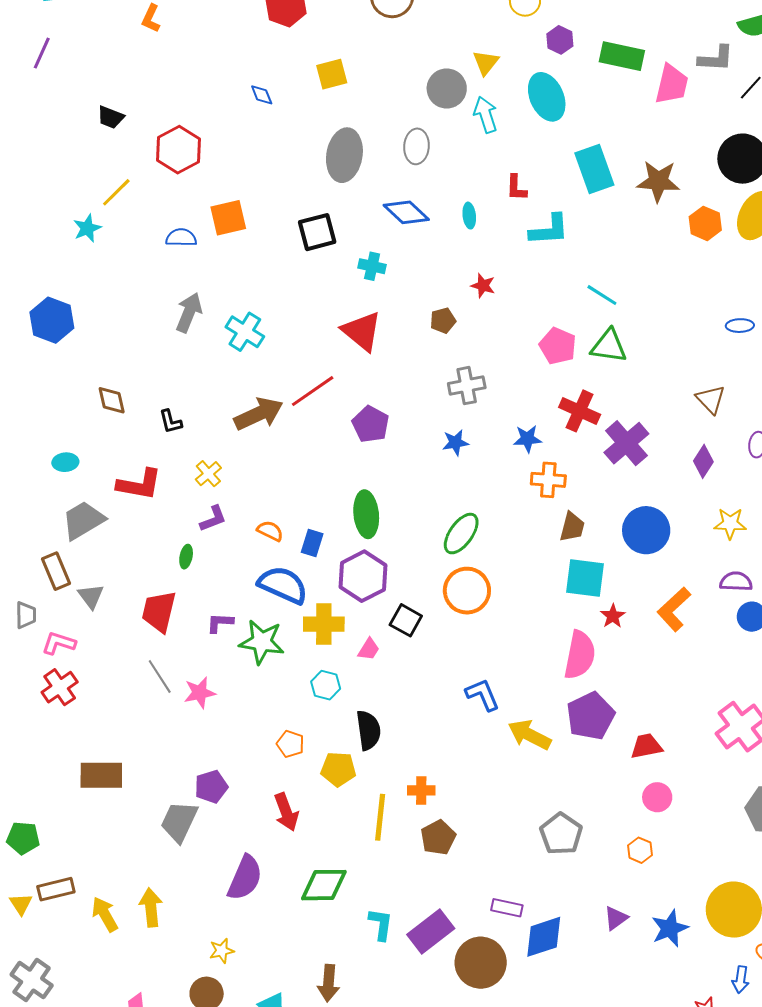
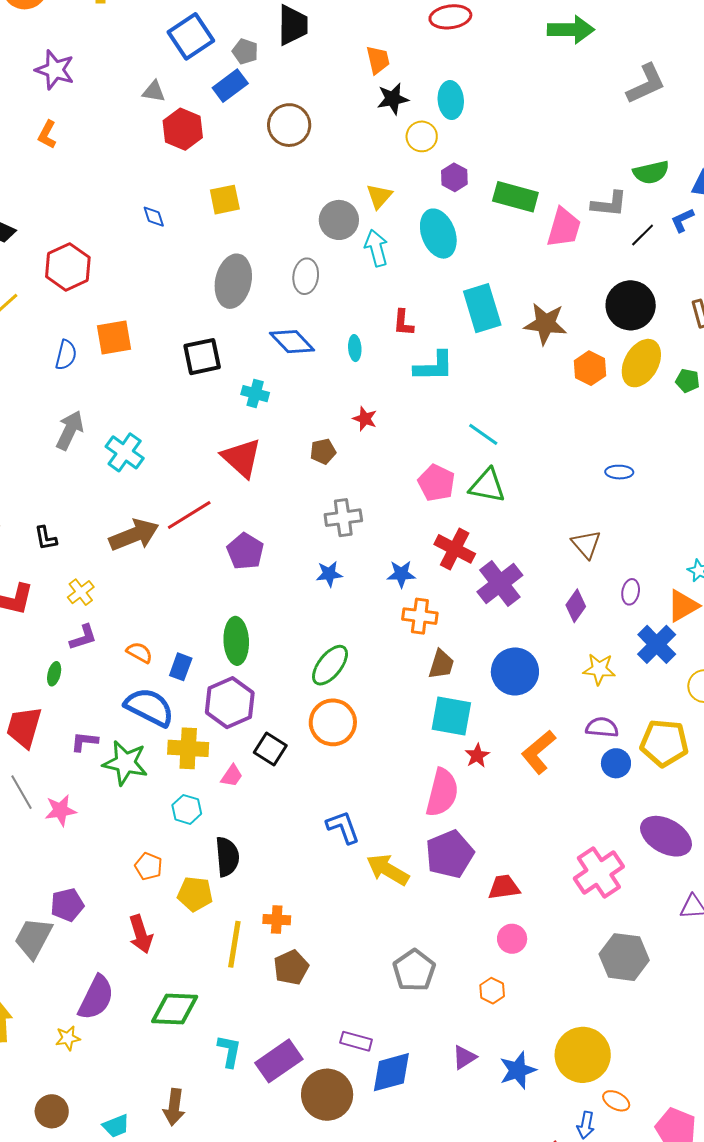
blue semicircle: (181, 238) -> (66, 355), turned 100
yellow star: (222, 951) -> (68, 1038), moved

